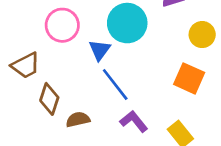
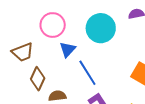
blue triangle: (100, 50) -> (68, 49), moved

